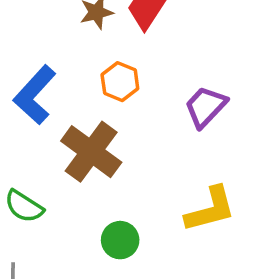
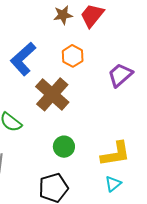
yellow L-shape: (210, 209) -> (116, 154), moved

